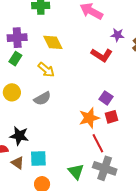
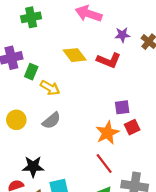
yellow diamond: (53, 42) -> (75, 55), moved
green rectangle: (15, 59) -> (31, 72), moved
purple square: (106, 98) -> (122, 107), turned -32
red line: (98, 143) -> (104, 164), moved

